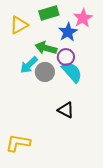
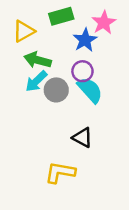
green arrow: (46, 48) -> (37, 60), moved
yellow L-shape: (18, 143) -> (60, 172), moved

